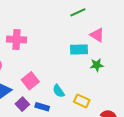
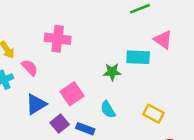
green star: (97, 65) -> (112, 72), moved
yellow rectangle: (82, 101) -> (154, 114), moved

